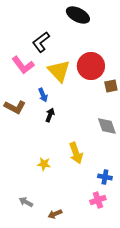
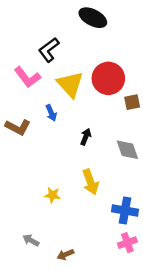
black arrow: (50, 115) -> (86, 137), moved
blue cross: (105, 177) -> (125, 210), size x1.5
pink cross: (98, 200) -> (127, 243), moved

